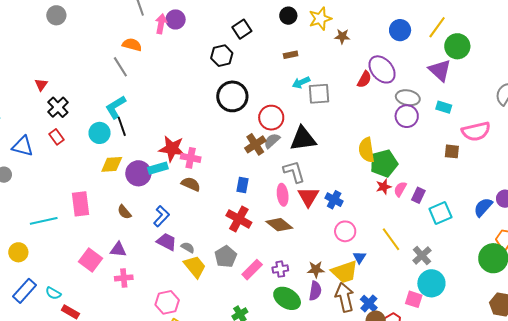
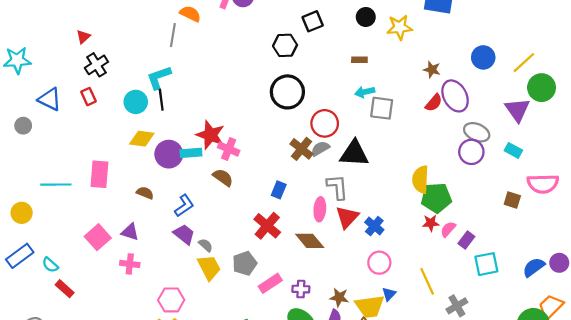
brown star: (342, 36) -> (432, 70), moved
gray line: (120, 67) -> (173, 35), turned 30
brown cross: (255, 144) -> (301, 149), turned -30
brown semicircle: (124, 212) -> (145, 193), turned 140

